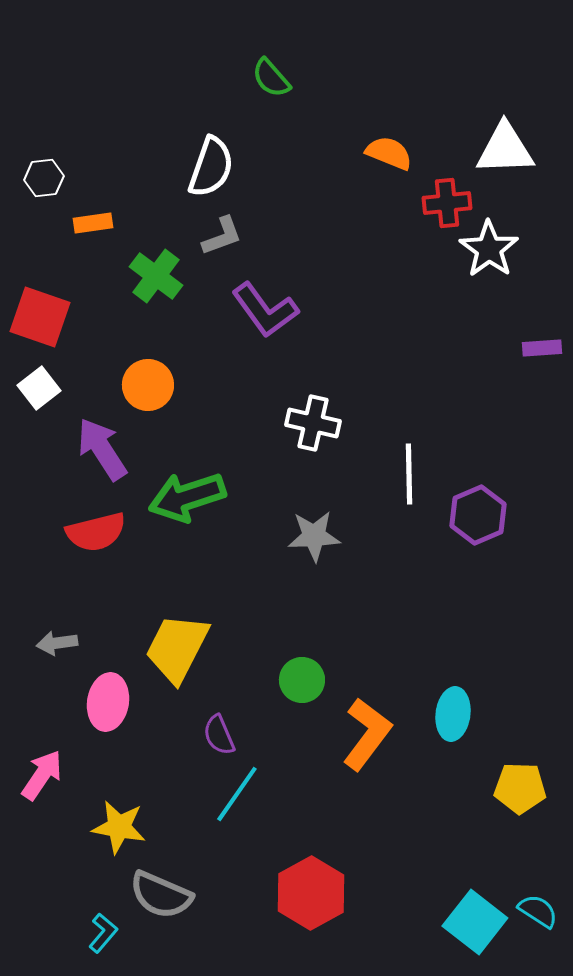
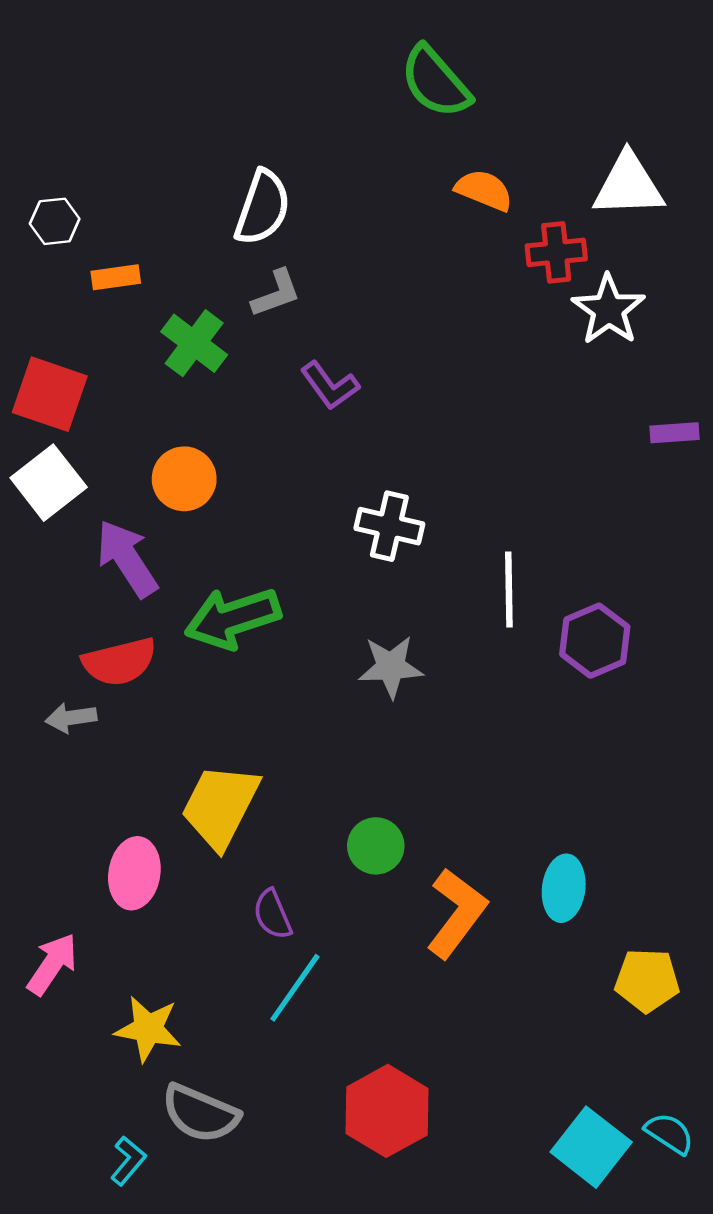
green semicircle: (271, 78) -> (436, 82), moved, size x1.5
purple L-shape: (265, 310) -> (330, 386), size x0.7
white square: (39, 388) -> (49, 483), size x1.4
gray arrow: (57, 643) -> (71, 718), moved

